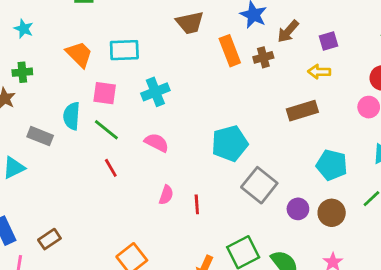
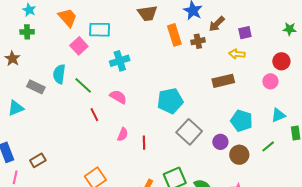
orange trapezoid: (79, 54) -> (68, 18), moved
green cross: (22, 72) -> (27, 32), moved
pink square: (105, 93) -> (79, 46), moved, turned 36
red line: (111, 168) -> (94, 115), moved
purple circle: (298, 209) -> (220, 142), moved

